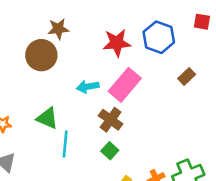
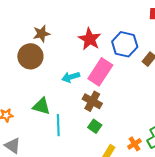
blue hexagon: (159, 37) -> (125, 44), moved
red star: (117, 43) -> (90, 39), turned -30

